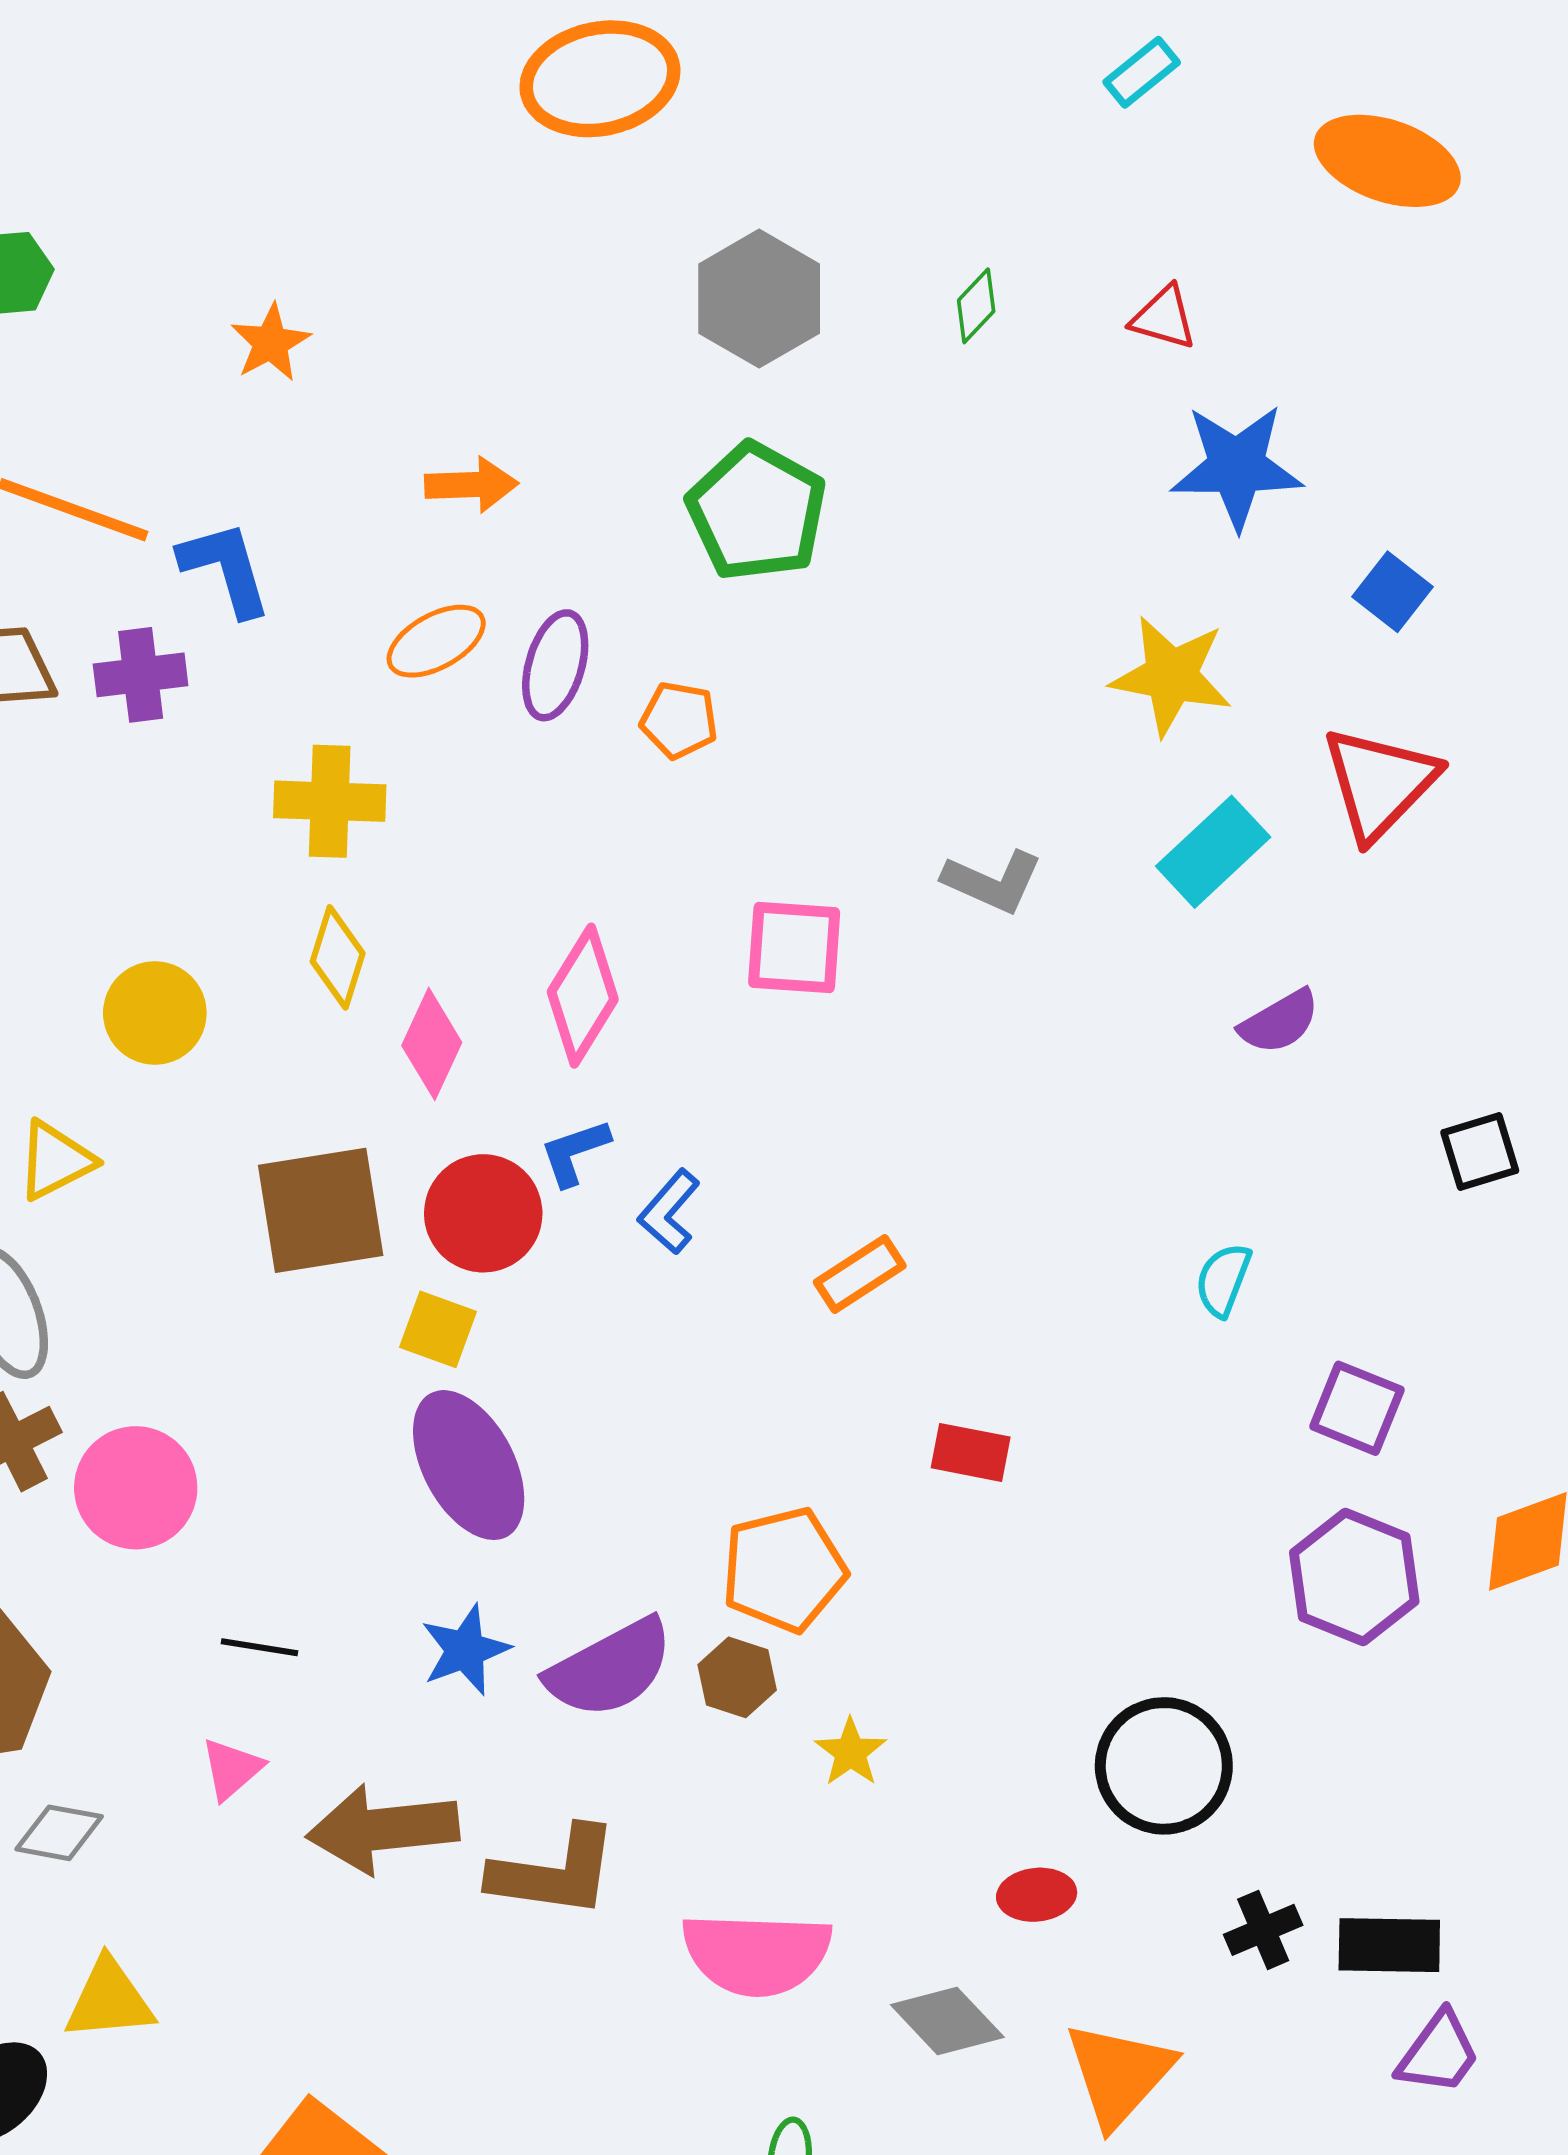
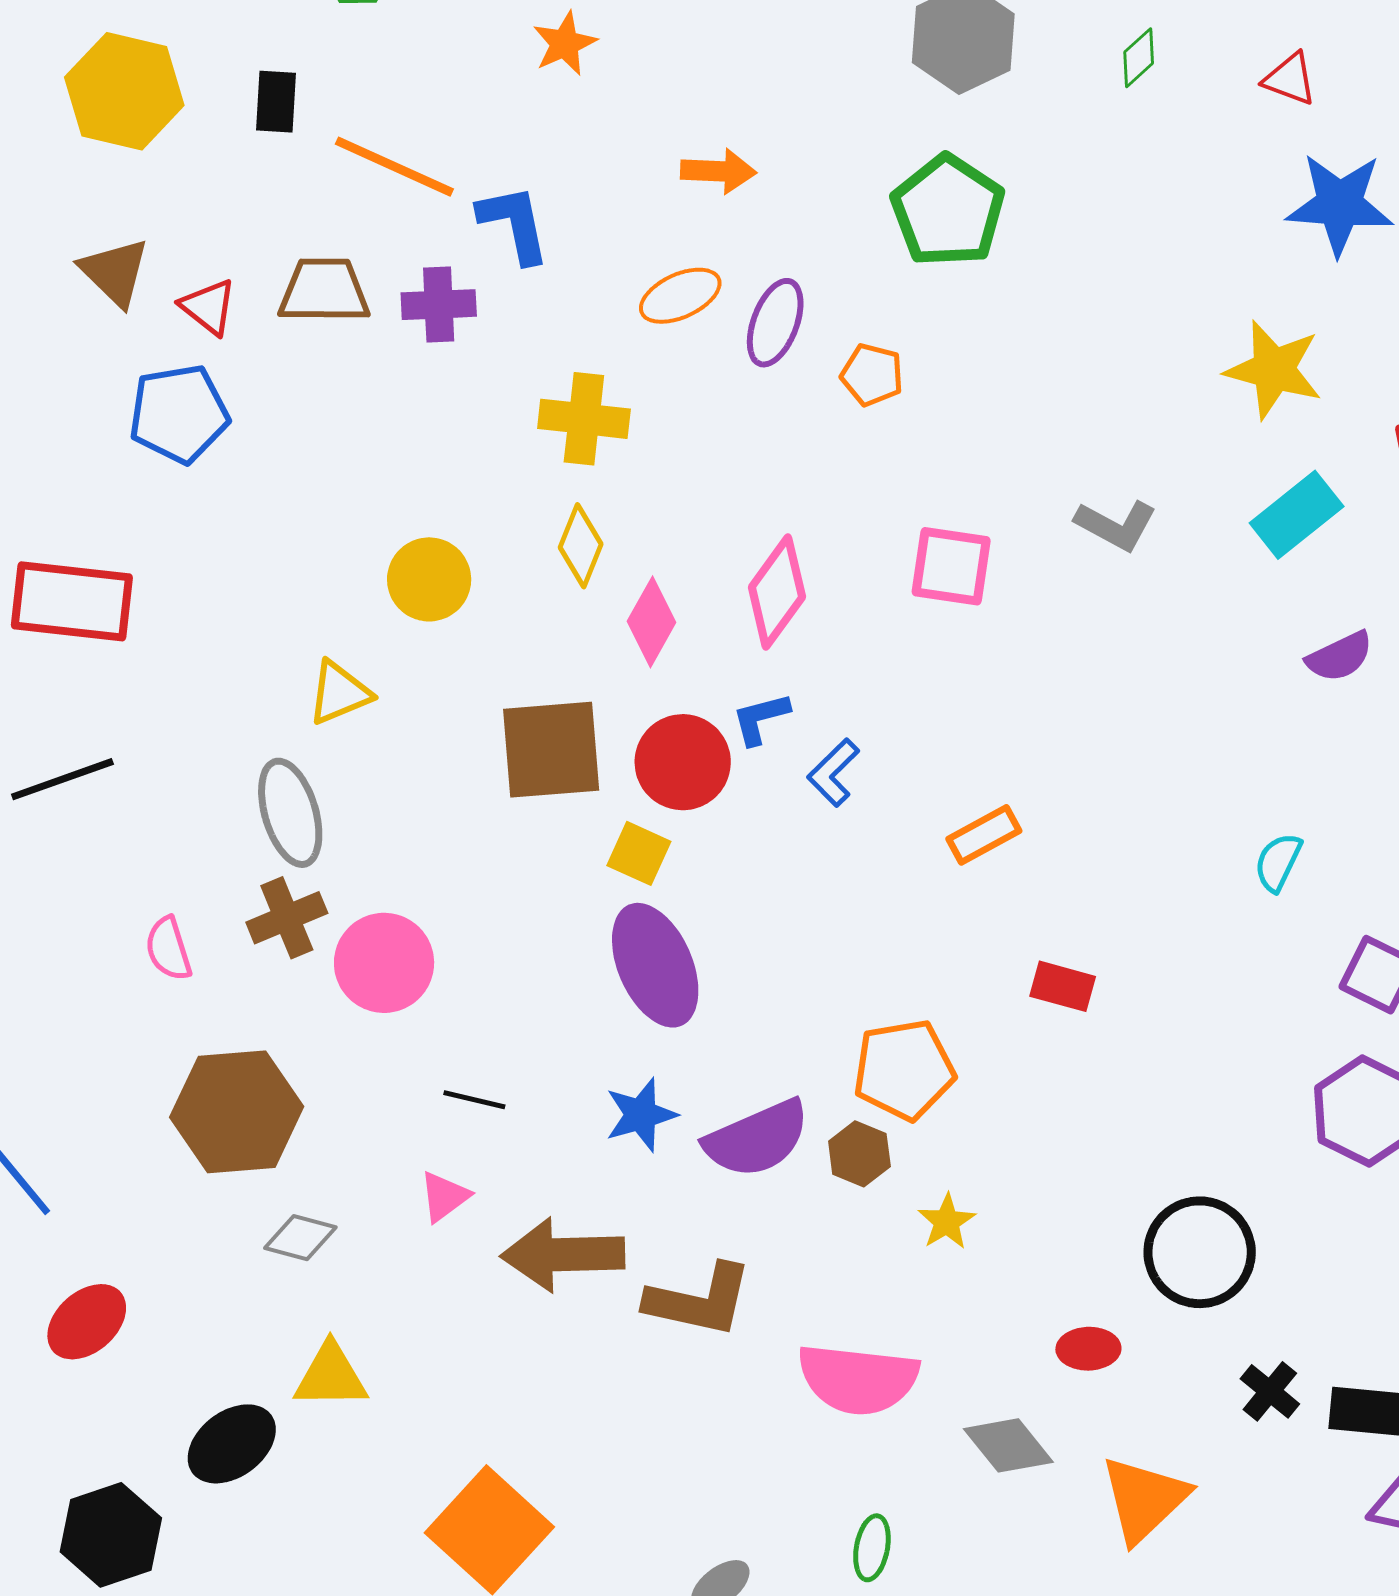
black cross: (1263, 1930) -> (1270, 1391), turned -32

